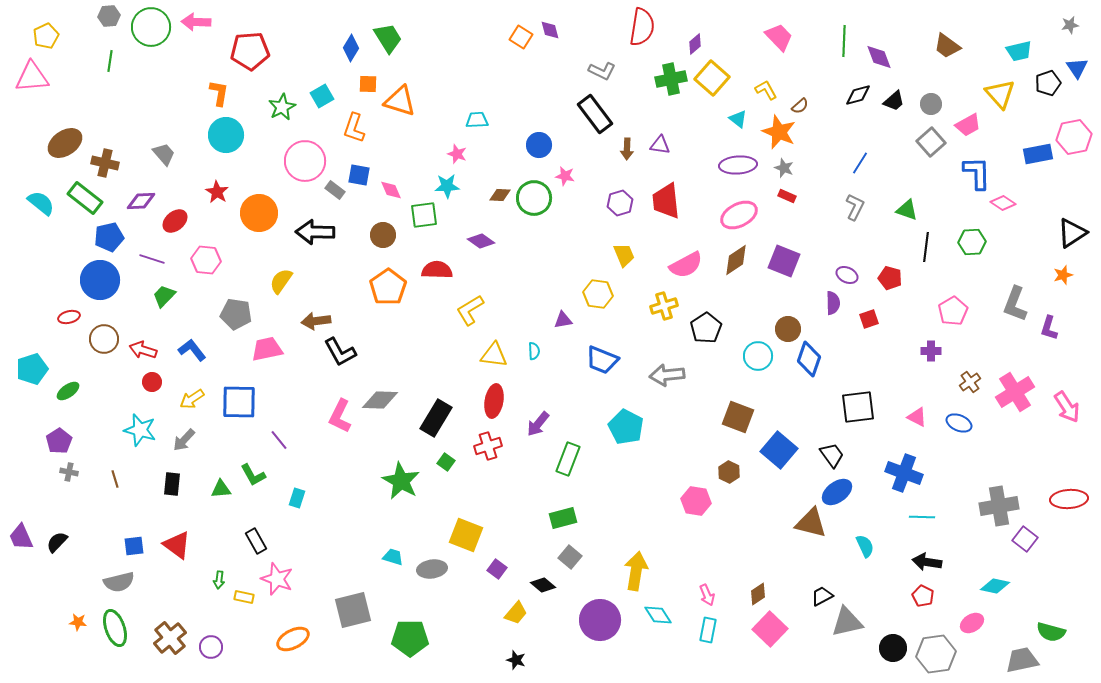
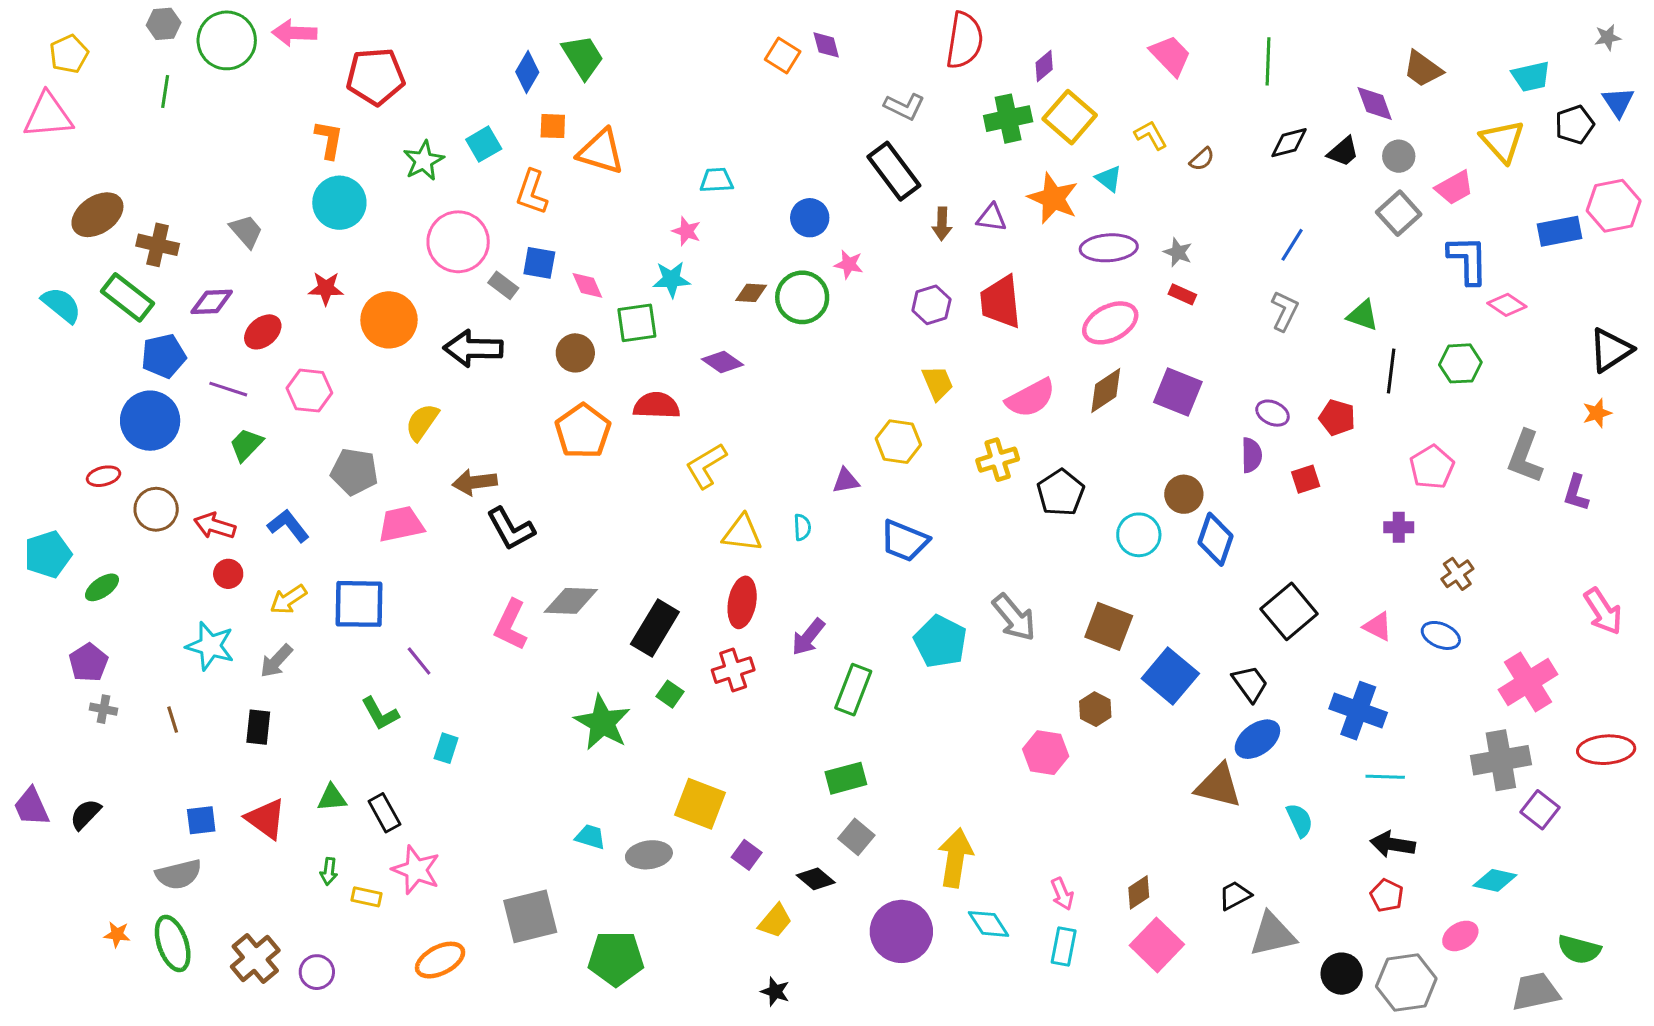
purple diamond: (879, 57) -> (1375, 104), moved
orange star: (779, 132) -> (1053, 198), moved
red star: (217, 192) -> (326, 288), turned -30
gray arrow: (667, 375) -> (1014, 617), moved, turned -124
pink cross: (1015, 392) -> (1528, 682), moved
black square: (858, 407) -> (1289, 611), turned -33
green triangle: (221, 489) -> (332, 798), moved

